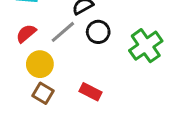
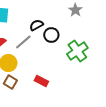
black circle: (98, 32) -> (51, 35), moved

